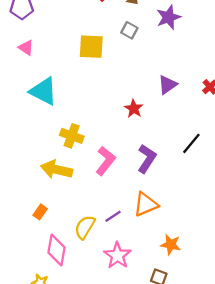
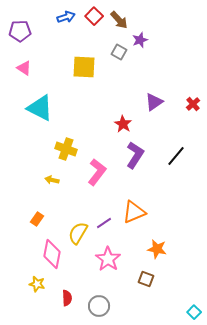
purple star: (169, 17) -> (140, 40), moved, size x0.7
purple L-shape: (147, 159) -> (135, 155), moved
yellow arrow: (57, 170) -> (52, 180), size x0.5

